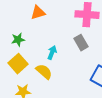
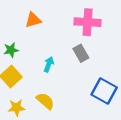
yellow semicircle: (44, 72) -> (45, 101), moved

